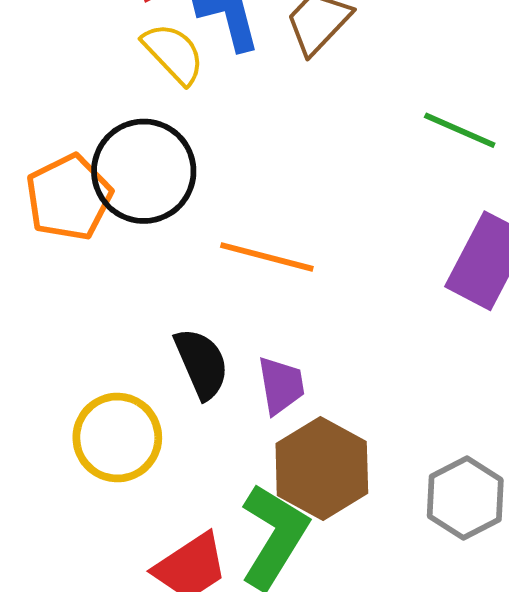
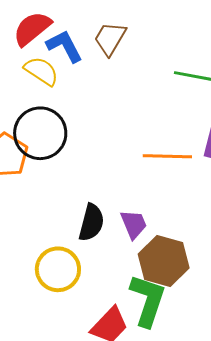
orange line: (267, 257) -> (167, 156), moved
black semicircle: (202, 363) -> (91, 223), turned 51

